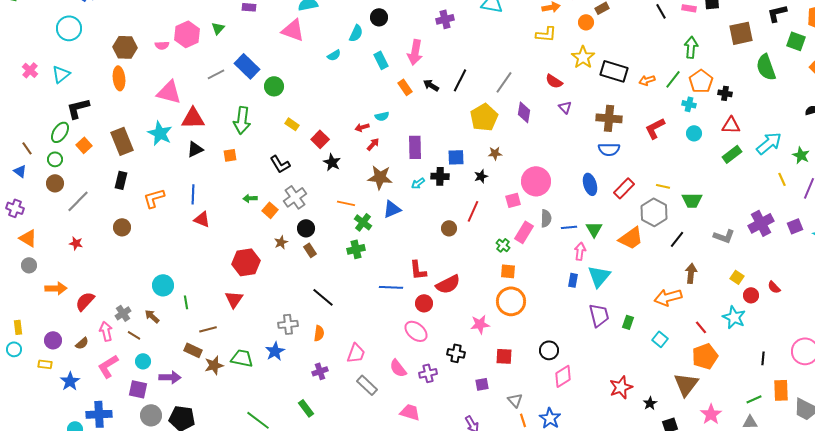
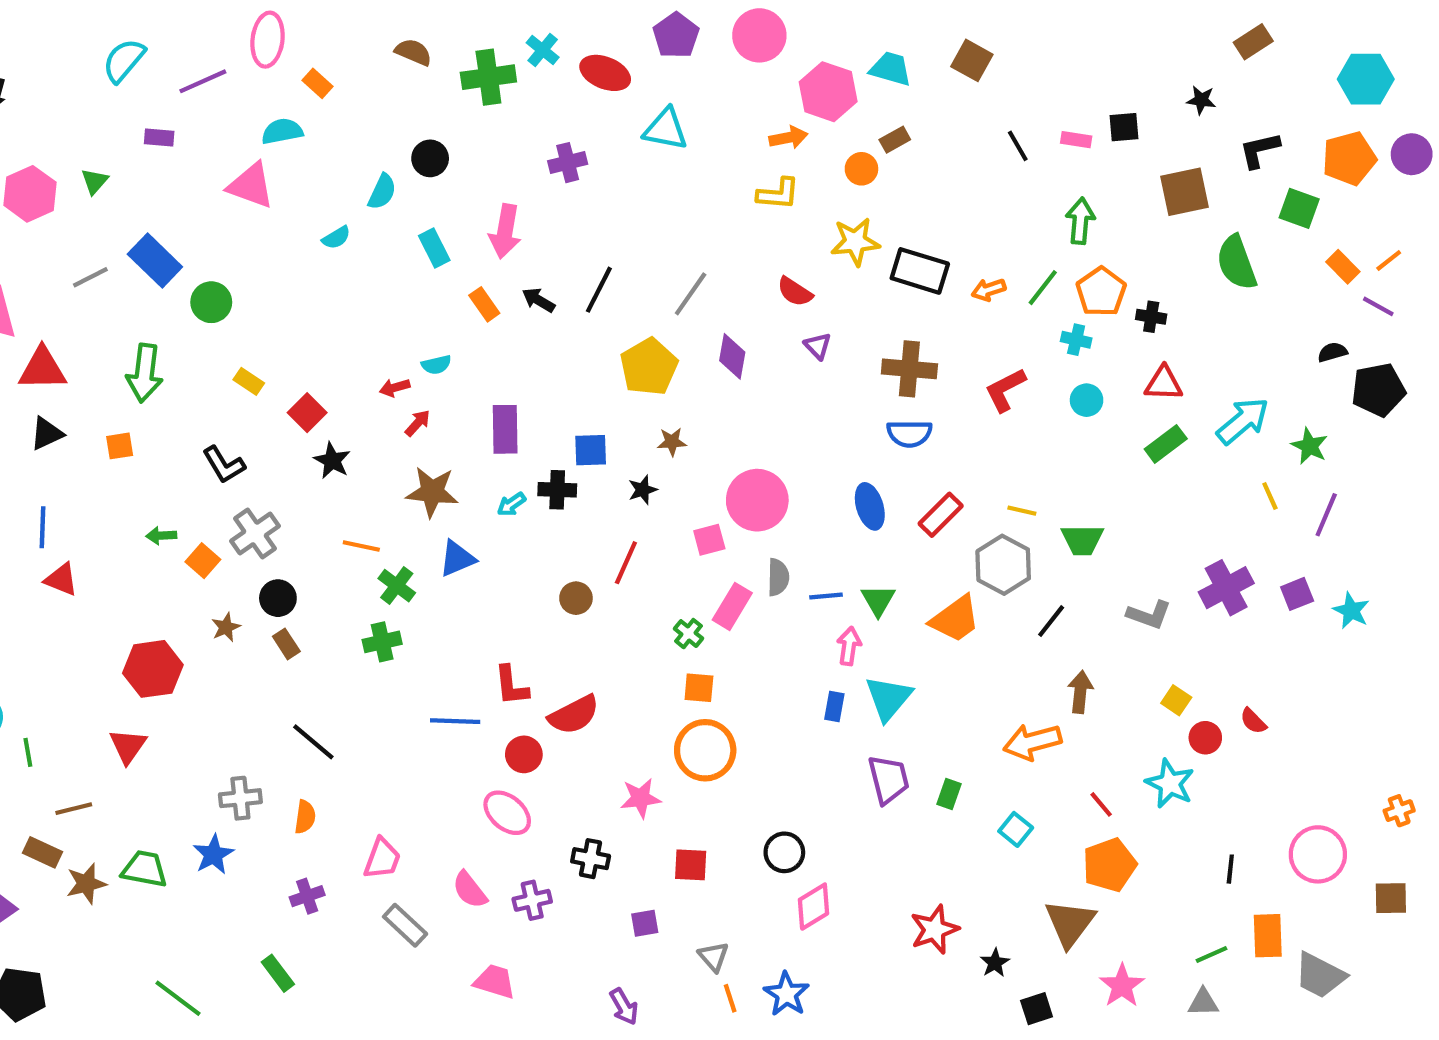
yellow star: (583, 57) -> (855, 242), turned 30

